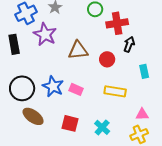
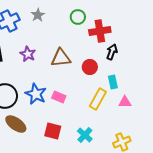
purple star: (45, 34) -> (28, 54), moved, size x0.7
cyan rectangle: (144, 71) -> (113, 82), moved
yellow rectangle: (115, 91) -> (98, 99), turned -70
pink triangle: (142, 114) -> (125, 102), moved

